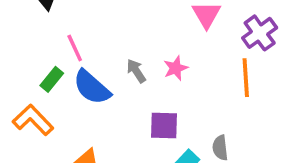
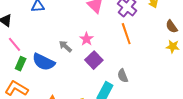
pink line: (75, 48) -> (14, 44), moved
purple square: (164, 126) -> (94, 60), moved, turned -30

